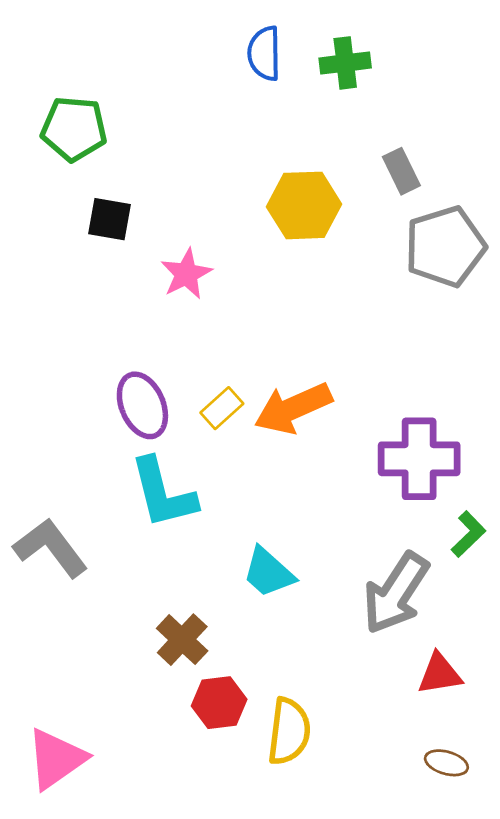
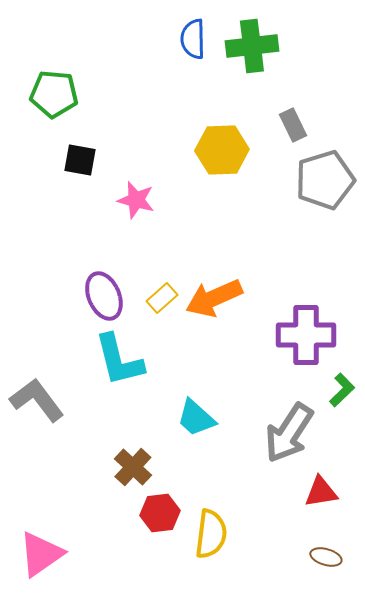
green cross: (345, 63) -> (252, 46), size x1.4
pink star: (186, 274) -> (136, 200), turned -30

